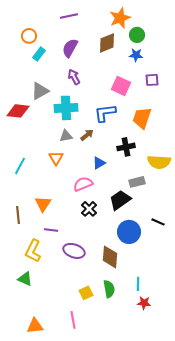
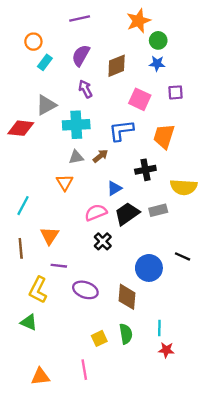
brown diamond: (107, 43) -> (117, 66), moved
cyan line: (20, 166) -> (23, 206), moved
black trapezoid: (120, 200) -> (127, 214), moved

